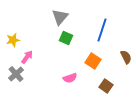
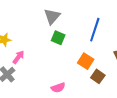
pink semicircle: (70, 78) -> (58, 88), moved
brown square: (106, 86) -> (98, 76), moved

